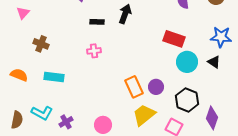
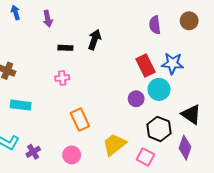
blue star: (221, 37) -> (172, 63), moved
red rectangle: (174, 39) -> (145, 65), turned 45
black triangle: (214, 62) -> (191, 114), moved, size x1.5
orange rectangle: (134, 87) -> (80, 120), moved
purple circle: (156, 87) -> (136, 99), moved

